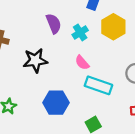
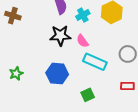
black star: (35, 60) -> (60, 36), moved

